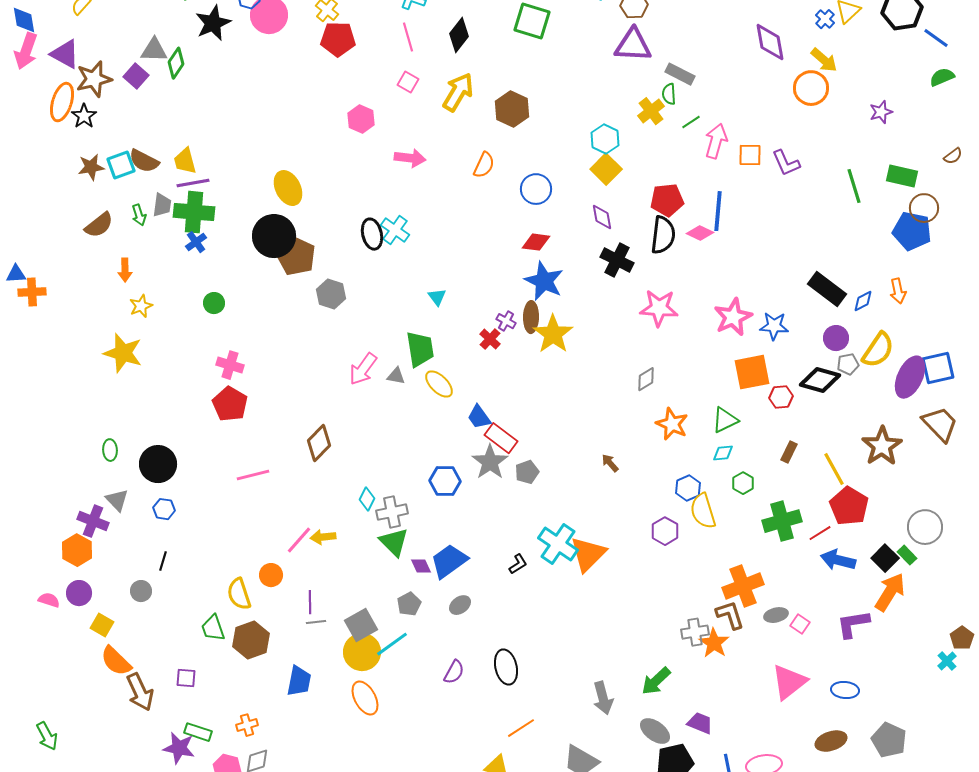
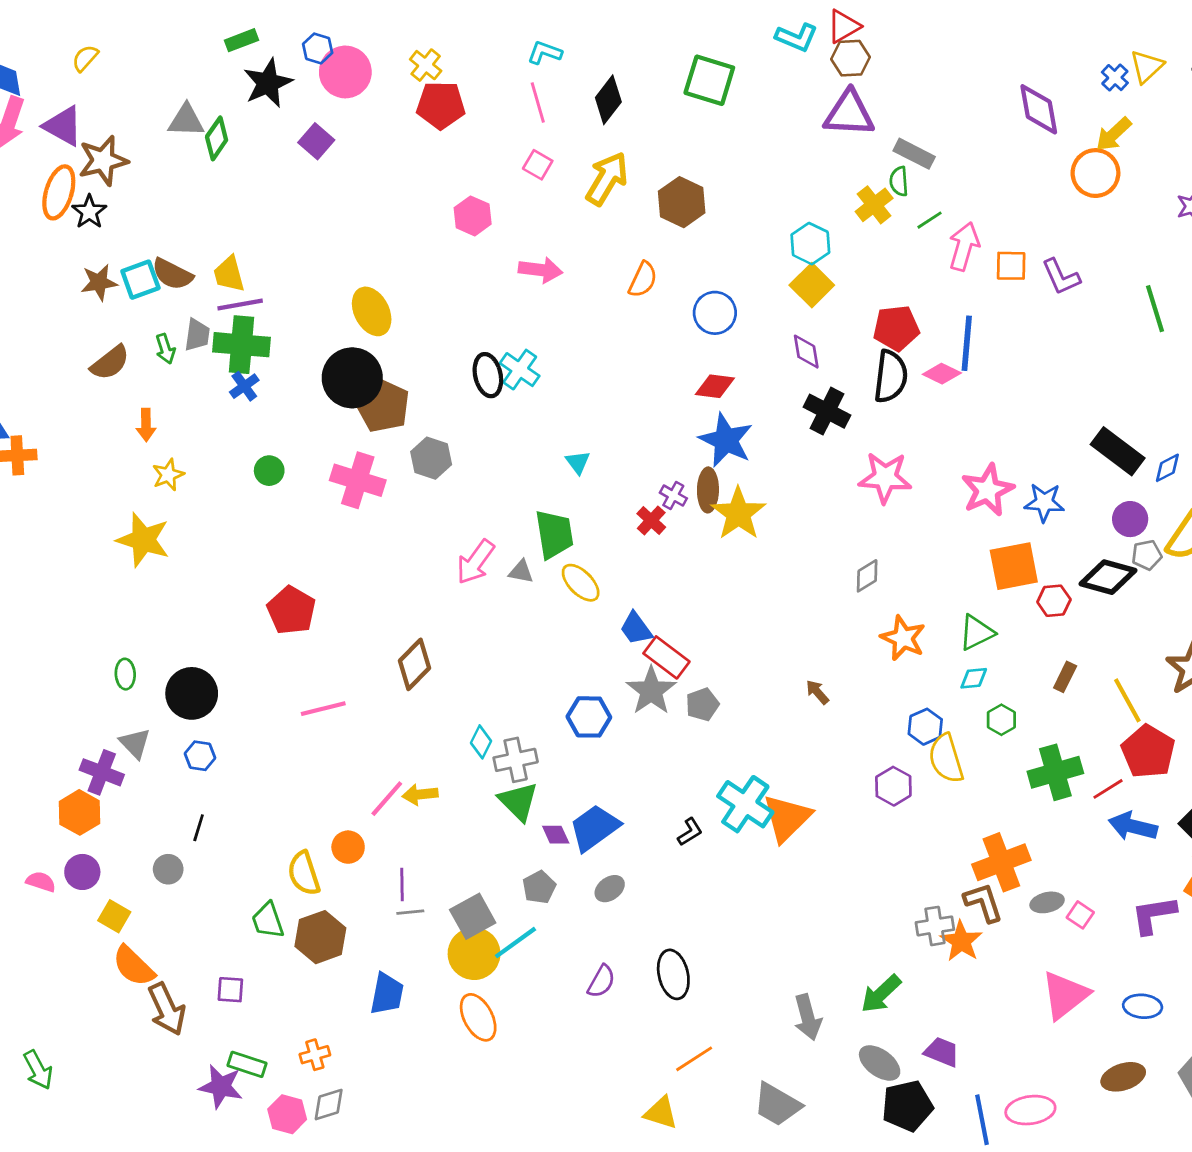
yellow arrow: (824, 60) -> (1113, 134), turned 96
purple square: (136, 76) -> (316, 141), moved
pink cross: (230, 365) -> (358, 480), moved, size x1.4

